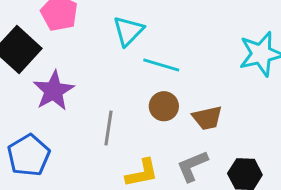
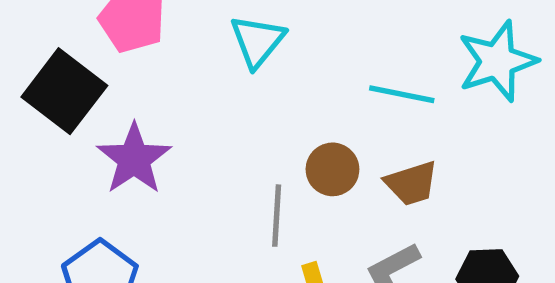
cyan line: (161, 65) -> (402, 94), moved
gray line: (108, 128) -> (277, 216), moved

